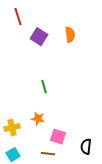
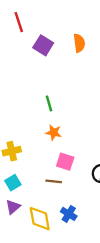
orange star: (38, 119) -> (54, 133), moved

